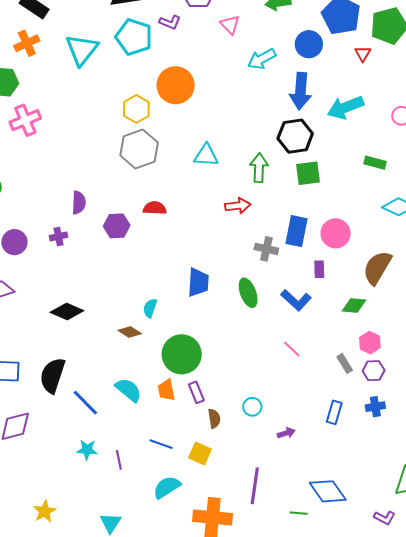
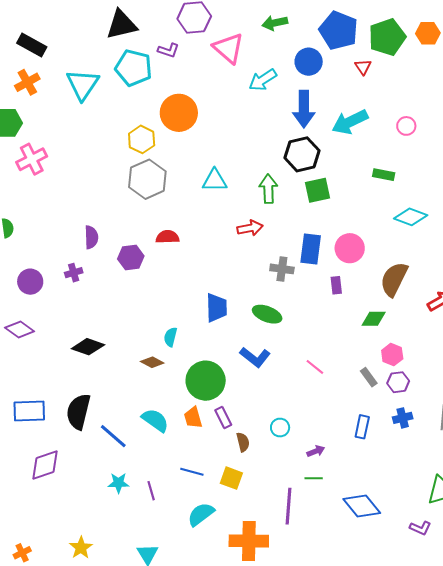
pink triangle: (230, 25) -> (228, 48), size x1.6
green ellipse: (248, 293) -> (267, 314), turned -44
blue L-shape: (296, 300) -> (255, 357), moved
green line: (299, 513) -> (314, 478), moved

